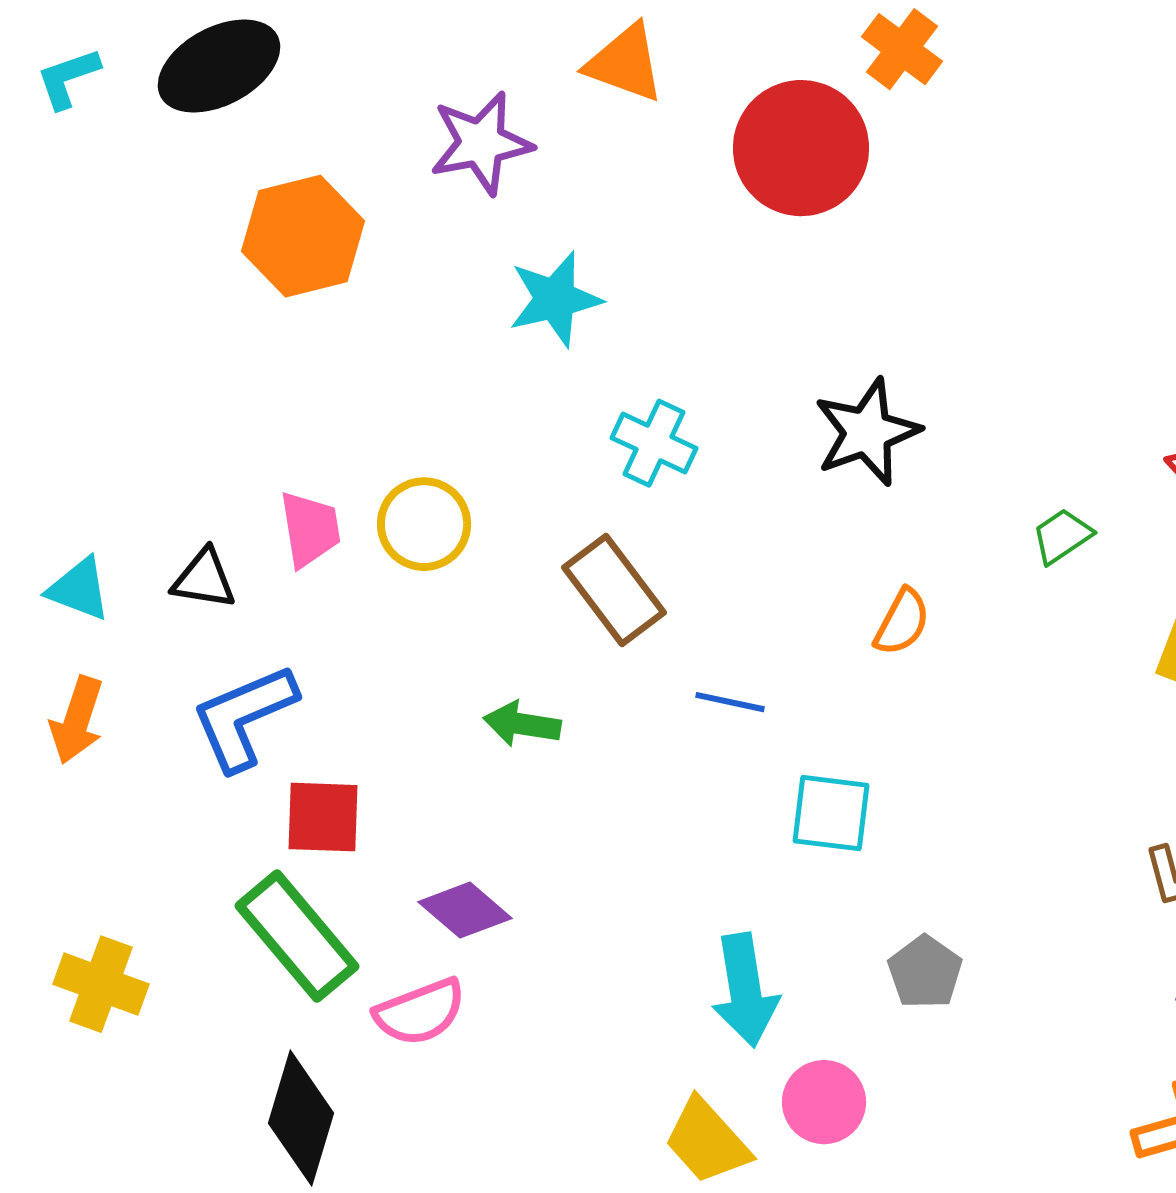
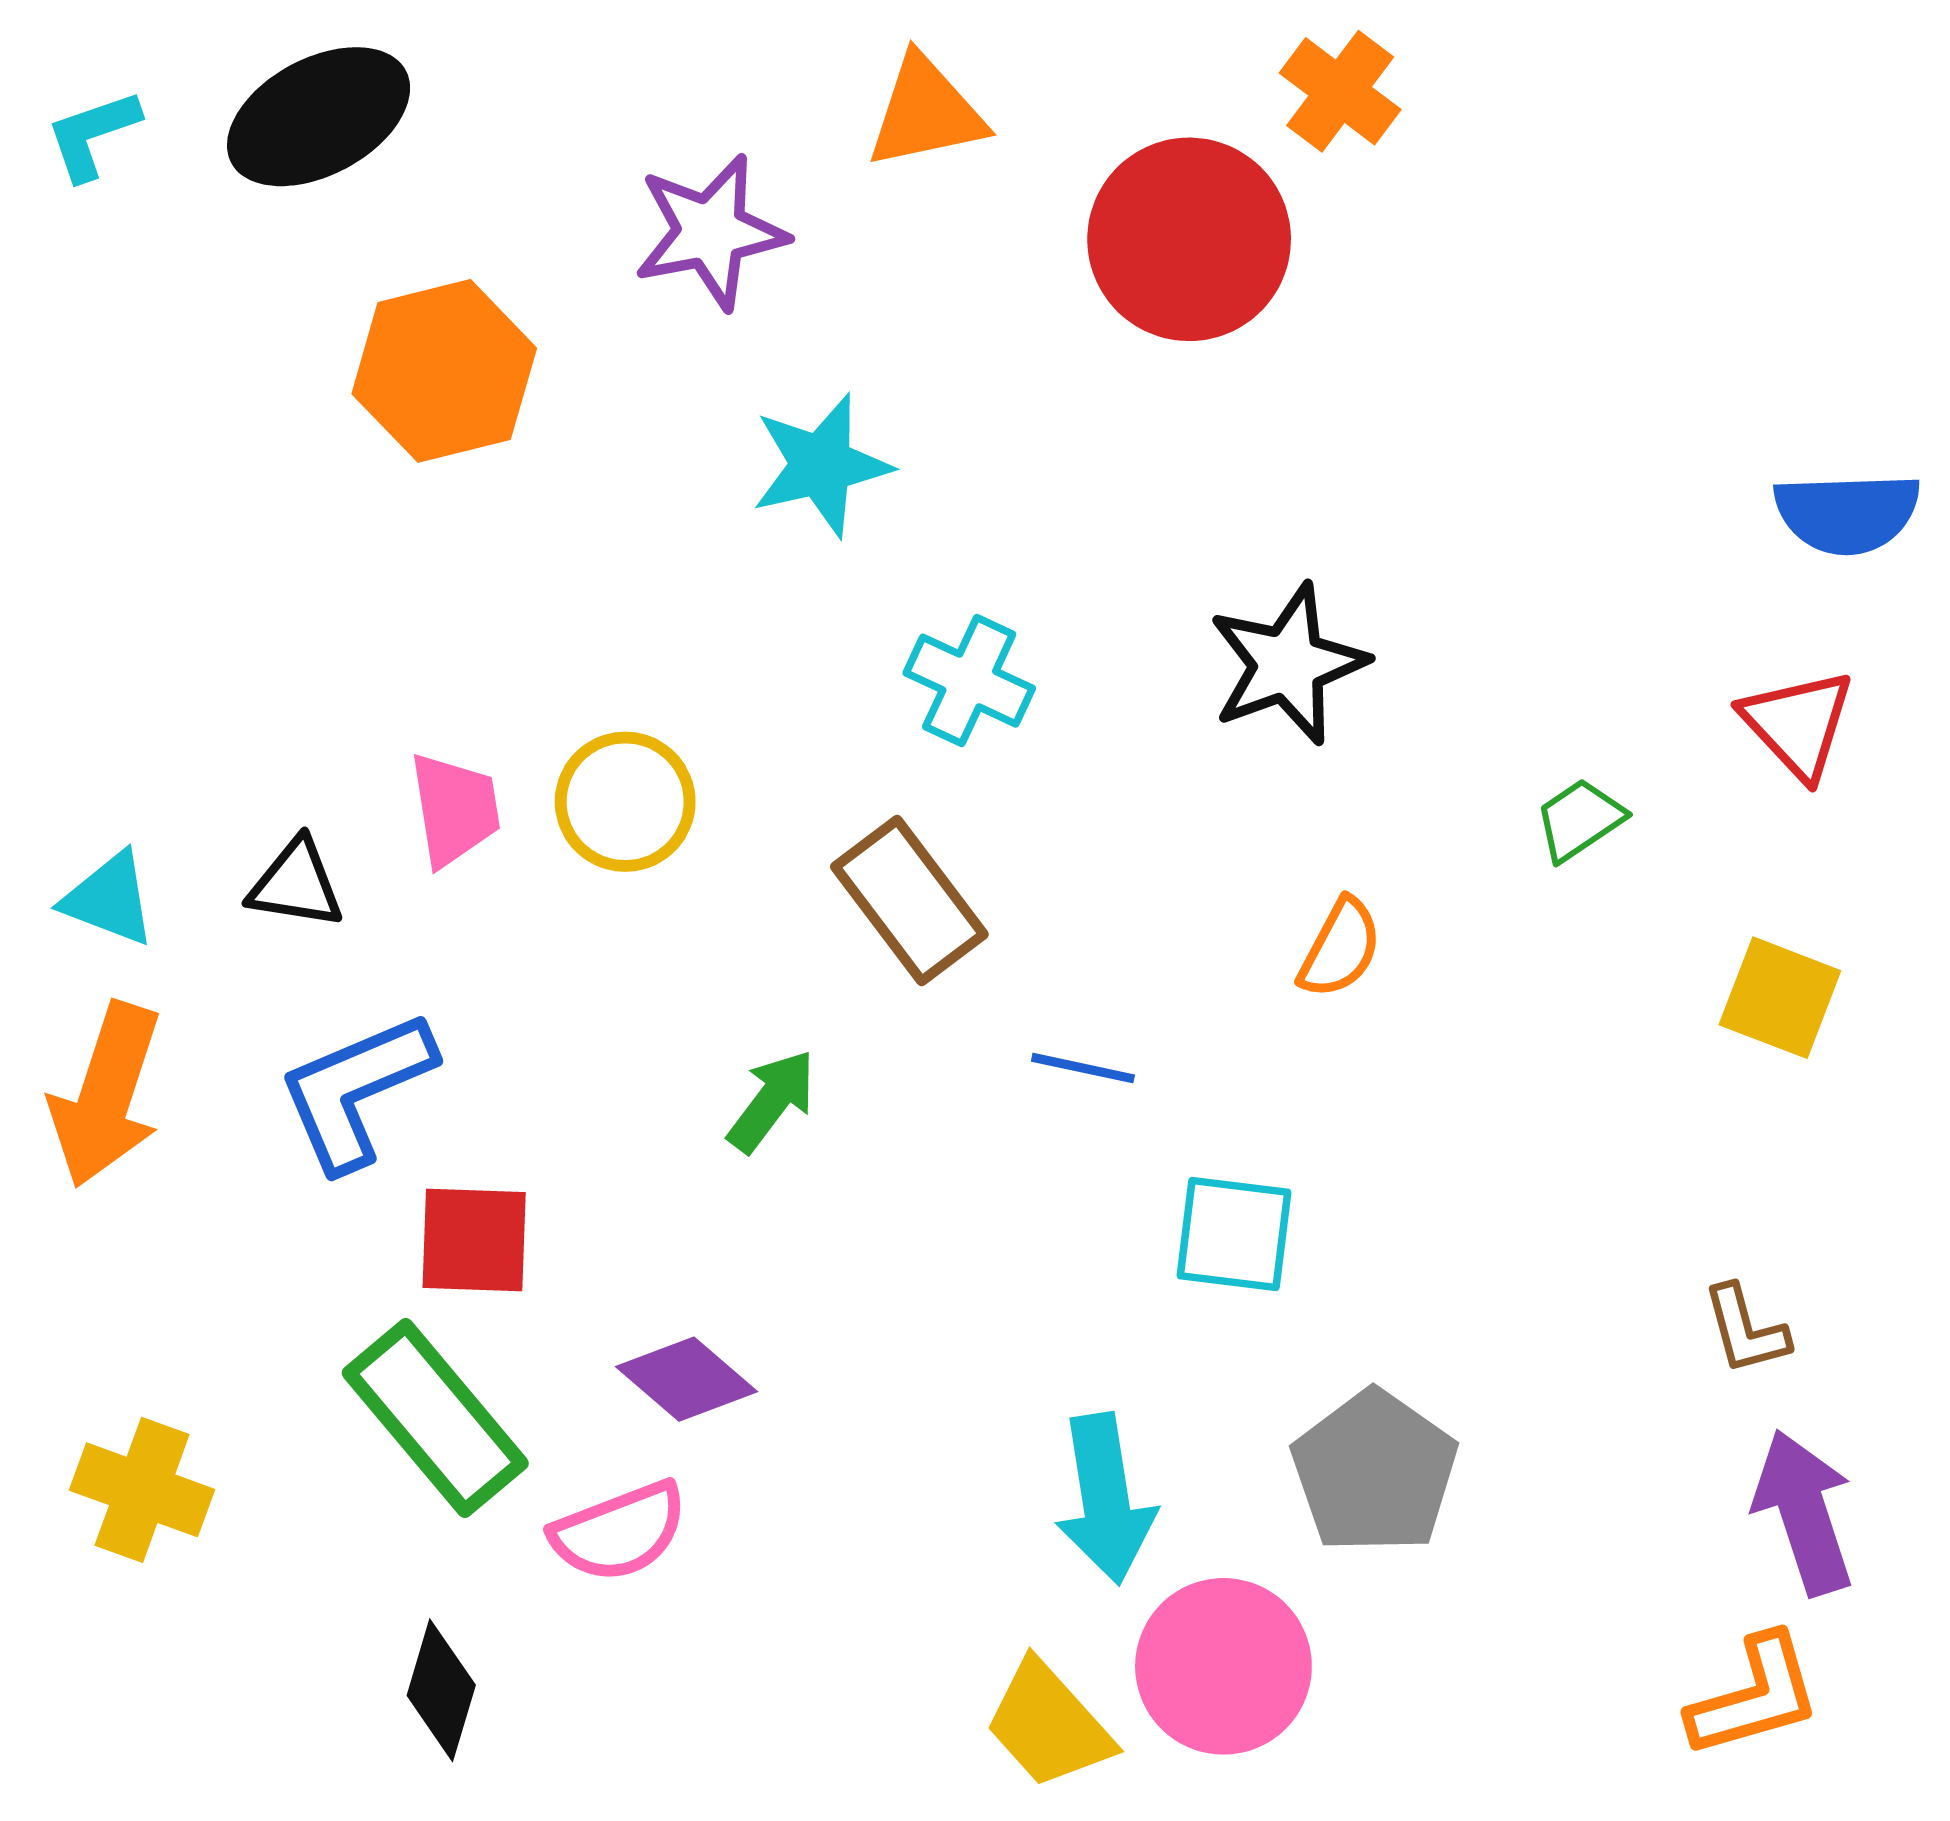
orange triangle: (625, 63) -> (926, 112), turned -32
orange arrow: (77, 720) -> (106, 1095), size x1.4
green arrow: (522, 724) -> (772, 1101), turned 118
gray pentagon: (925, 972) -> (1375, 1472), size x1.5
pink circle: (824, 1102) -> (1223, 1666), size x1.4
black diamond: (301, 1118) -> (441, 1690), size x0.7

